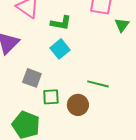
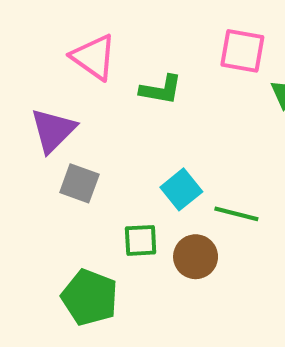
cyan square: (60, 49) -> (181, 189), moved
gray square: (32, 78) -> (79, 183), moved

